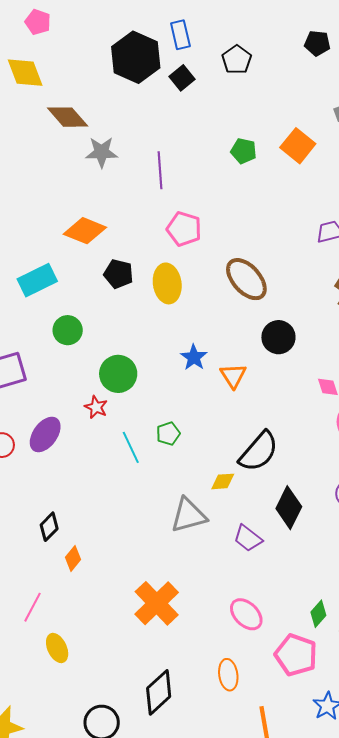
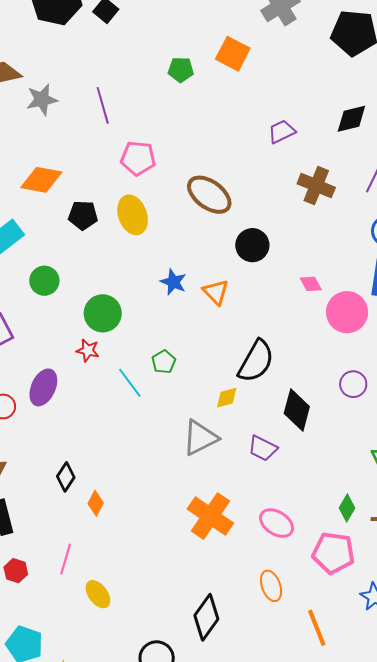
orange cross: (157, 603) -> (210, 516), moved

